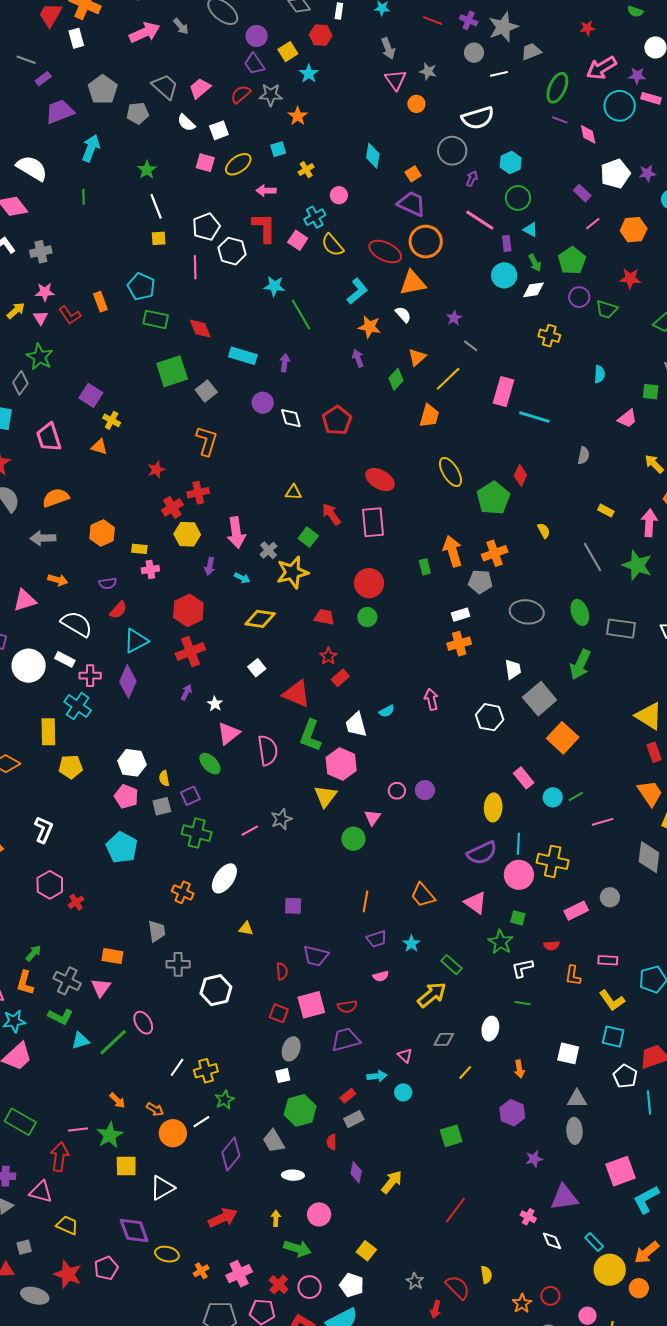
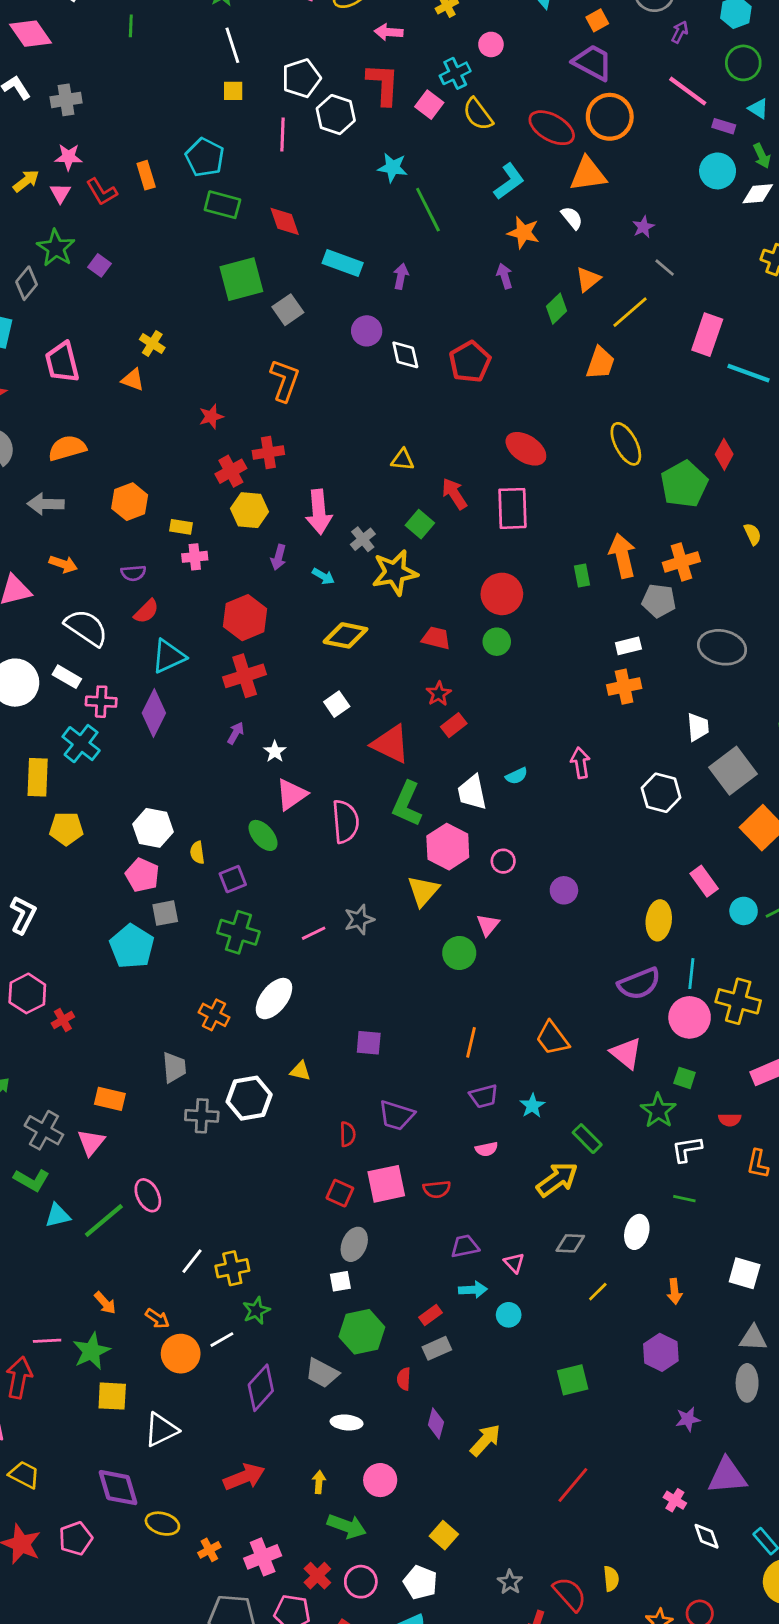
purple rectangle: (507, 243) -> (724, 126), turned -70
purple square: (91, 395) -> (99, 265), moved, size x0.7
pink circle: (397, 791) -> (503, 861), moved
gray square: (162, 806) -> (165, 913), moved
white hexagon: (216, 990) -> (249, 1098), moved
purple trapezoid: (346, 1040) -> (465, 1246), moved, size x0.7
gray trapezoid: (274, 1141) -> (322, 1373), turned -35

